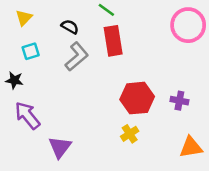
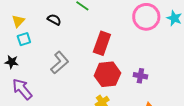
yellow triangle: (24, 18) -> (18, 21), moved
red rectangle: (113, 41) -> (102, 43), moved, turned 30
gray L-shape: (77, 56) -> (60, 63), moved

